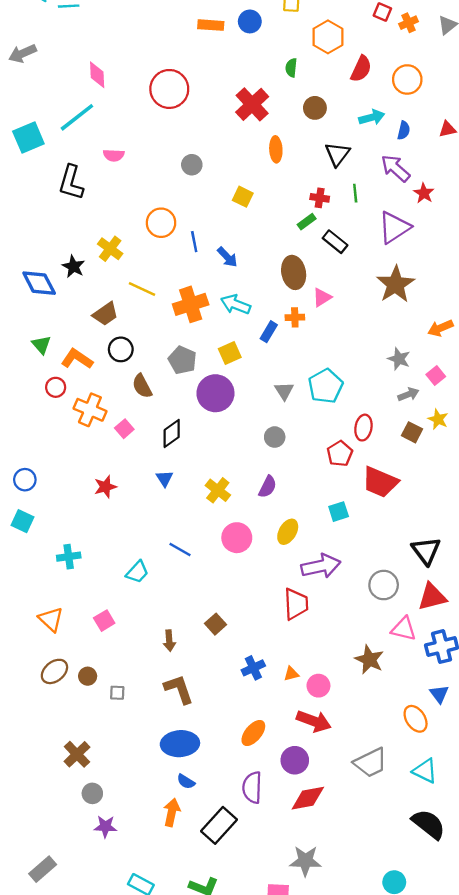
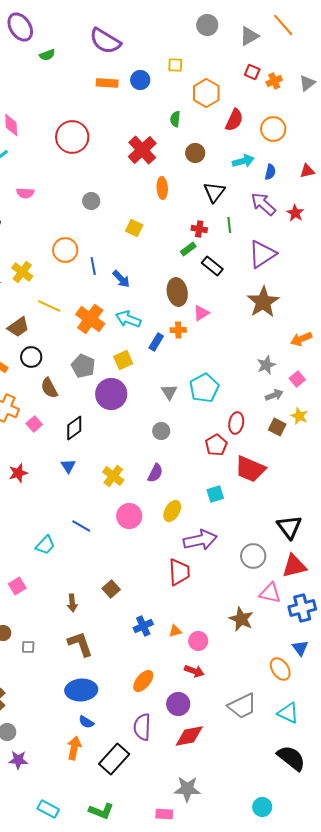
red star: (424, 193) -> (295, 213), moved
orange cross: (191, 304) -> (90, 319), turned -36
gray star: (399, 359) -> (266, 365), turned 30
red arrow: (314, 721) -> (194, 671), size x0.7

